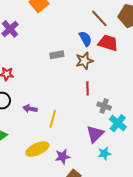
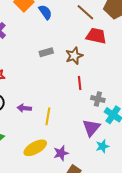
blue semicircle: (85, 39) -> (45, 12), moved

